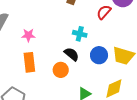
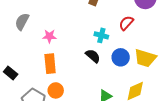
red semicircle: (104, 12) -> (126, 23), moved
orange circle: (61, 70) -> (56, 90), moved

